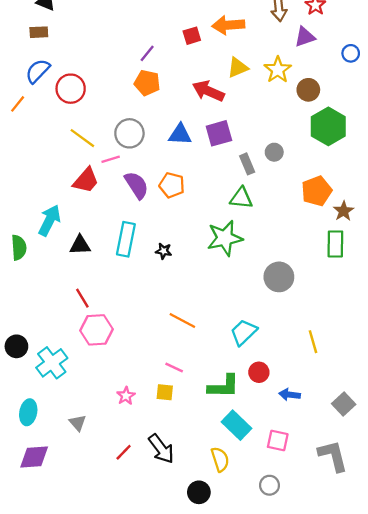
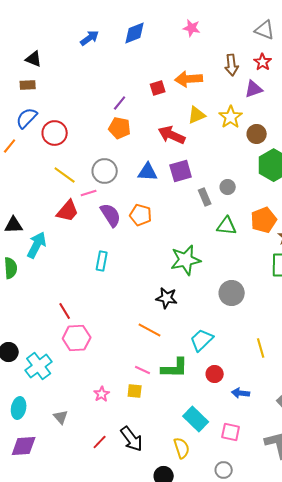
green triangle: (241, 198) -> (227, 226), moved
cyan rectangle: (126, 239) -> (102, 261), size x0.7
black triangle: (80, 245) -> (14, 225), moved
black star: (164, 251) -> (167, 298), moved, size x1.5
green L-shape: (224, 386) -> (175, 368), moved

